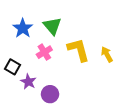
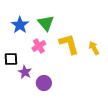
black square: (13, 67) -> (11, 59), turned -32

